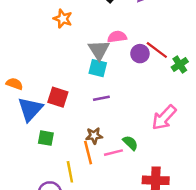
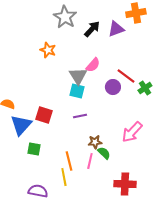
pink semicircle: (117, 37) -> (93, 65), turned 140
purple circle: (140, 54) -> (113, 87), moved
brown star: (94, 136) -> (95, 142), moved
pink line: (113, 153) -> (90, 161), turned -63
yellow line: (70, 172) -> (64, 177), moved

